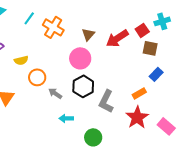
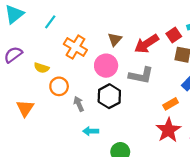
orange cross: (53, 27) -> (75, 47), moved
yellow semicircle: (21, 60) -> (42, 68), turned 32
gray arrow: (55, 93) -> (79, 104), turned 32
gray L-shape: (106, 101) -> (141, 75), moved, turned -105

